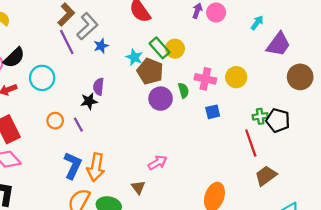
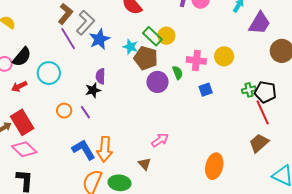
blue star: (101, 46) -> (99, 39), size x1.5
red line: (251, 143) -> (263, 112), moved
blue L-shape: (73, 165) -> (84, 150), turned -50

